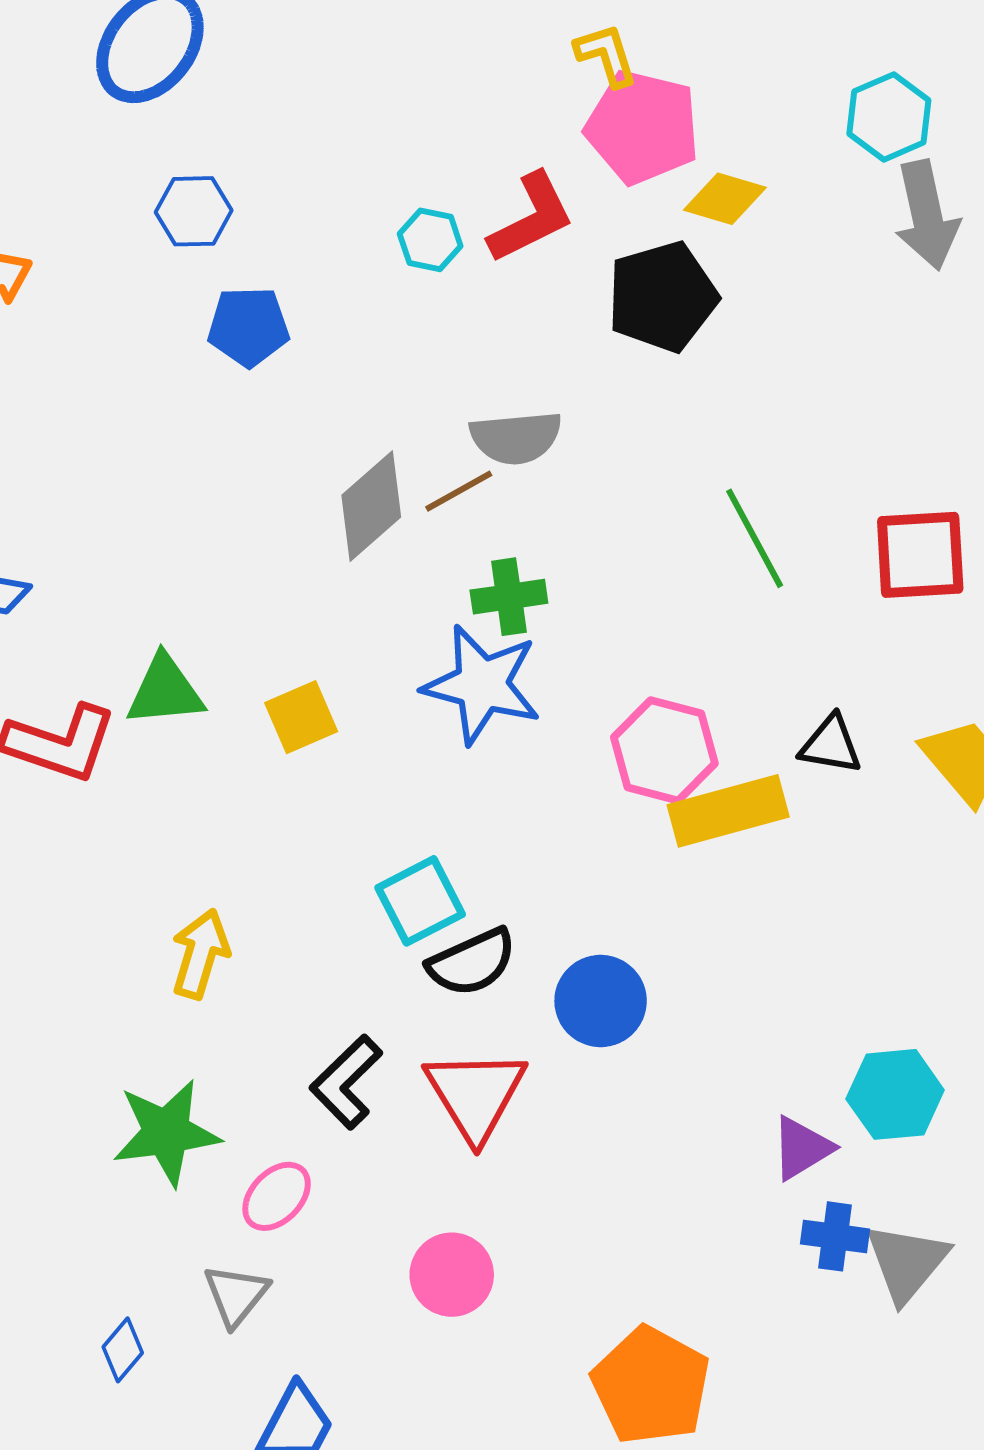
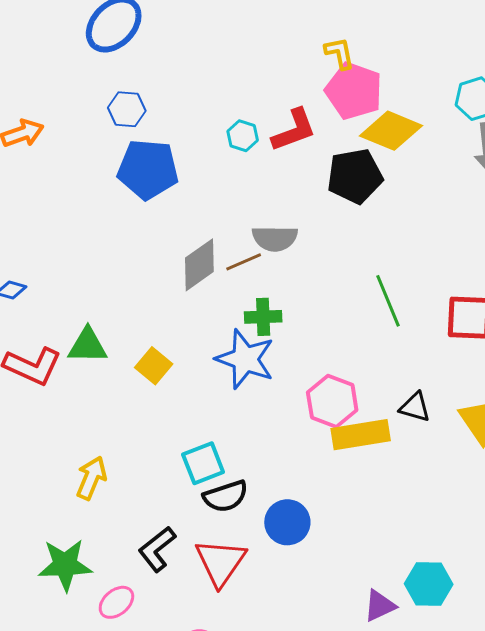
yellow diamond: (725, 199) -> (391, 131), size x1.5
blue pentagon: (248, 327) -> (148, 169), size x1.5
yellow square: (301, 717) -> (154, 366), turned -33

